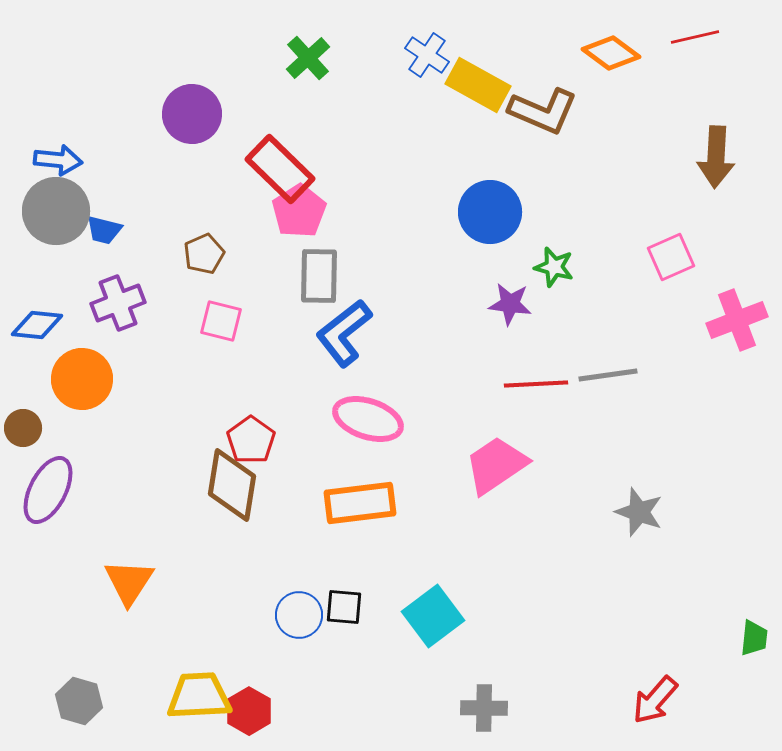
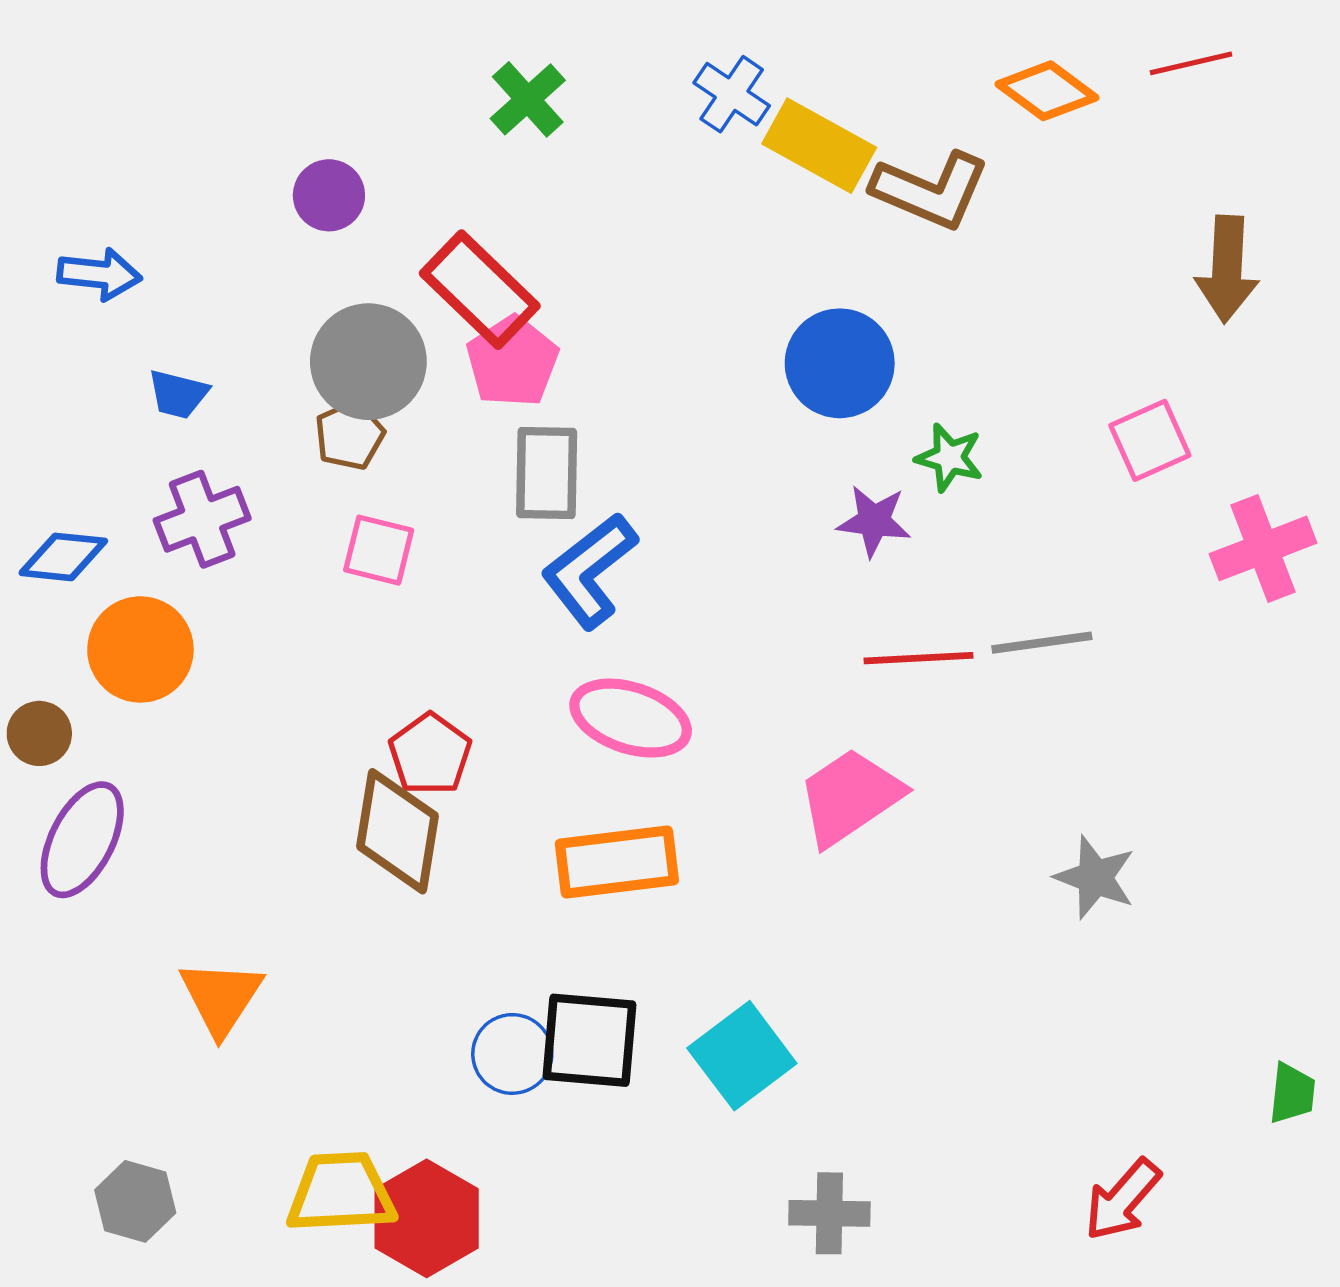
purple circle: (192, 114) -> (329, 195), size x0.7
gray circle: (56, 211) -> (368, 362), moved
black square: (344, 607) -> (589, 1040), size x1.6
red hexagon: (249, 711) -> (427, 1218), size x1.4

